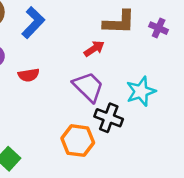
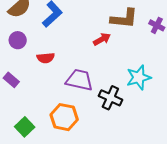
purple trapezoid: (88, 87) -> (79, 80), moved, turned -36
orange hexagon: (78, 141) -> (64, 117), moved

